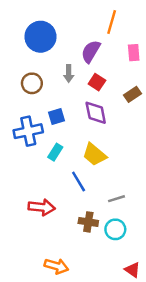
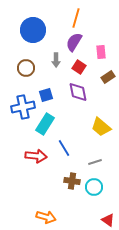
orange line: (112, 22) -> (76, 18), moved
pink rectangle: (134, 53) -> (101, 52), moved
cyan rectangle: (55, 152) -> (45, 124), size x1.5
yellow trapezoid: (94, 154) -> (101, 127), moved
red arrow: (42, 207) -> (36, 156), moved

